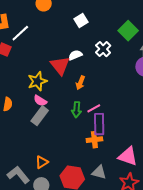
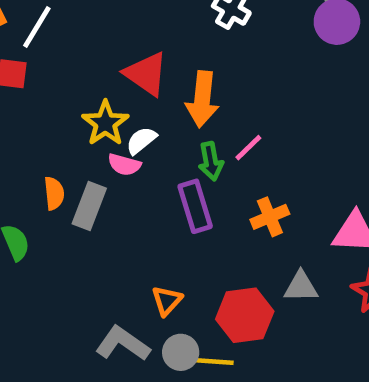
white semicircle: (75, 55) -> (141, 140), moved
orange arrow: (80, 83) -> (202, 99), size x1.6
gray rectangle: (40, 116) -> (89, 206), moved
purple rectangle: (99, 124) -> (195, 206), moved

